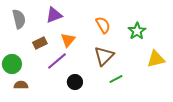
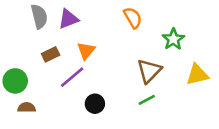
gray semicircle: (19, 19) -> (39, 16), moved
orange semicircle: (103, 25) -> (133, 18), moved
brown triangle: (104, 56) -> (149, 71), moved

